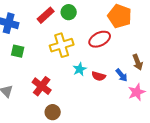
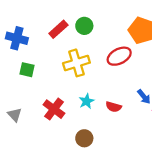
cyan star: (80, 69) -> (87, 101), moved
red semicircle: (99, 76) -> (114, 107), moved
brown circle: (53, 112) -> (84, 138), moved

